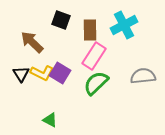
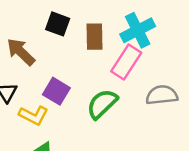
pink rectangle: (94, 56) -> (126, 62), moved
yellow L-shape: (42, 73) -> (34, 115), moved

